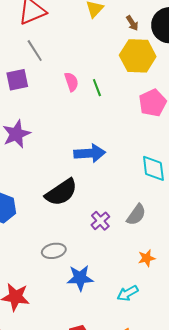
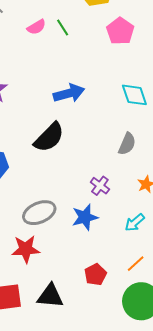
pink semicircle: (71, 82) -> (36, 27), turned 90
purple cross: (100, 221) -> (100, 186), moved
gray ellipse: (54, 251) -> (39, 213), moved, size x1.4

